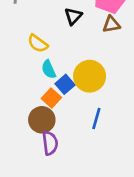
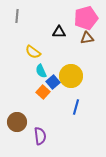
black triangle: (73, 16) -> (59, 32), turned 48
brown circle: (42, 120) -> (17, 122), moved
purple semicircle: (50, 143) -> (40, 136), moved

